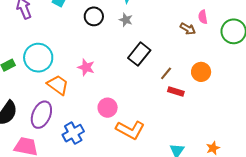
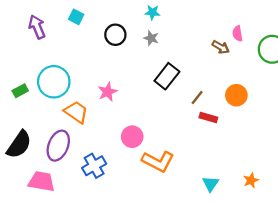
pink star: (86, 67) -> (108, 92), turned 30

